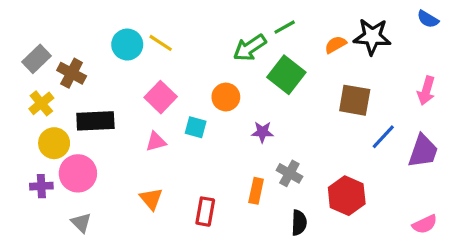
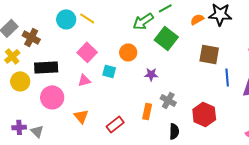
blue line: (383, 137) -> (227, 77), turned -48
pink circle: (78, 173) -> (52, 97), moved
purple cross: (41, 186) -> (19, 127), moved
red rectangle: (205, 212) -> (115, 124), turned 42

